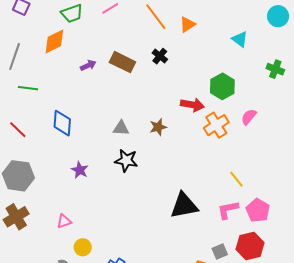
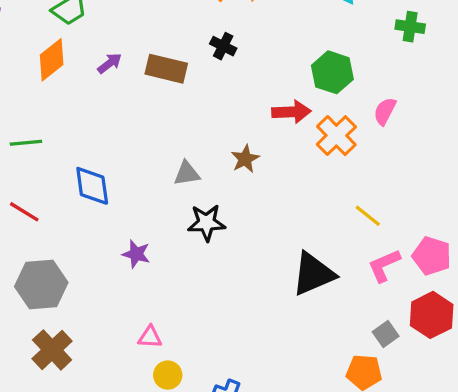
purple arrow: (88, 65) -> (110, 63), moved
yellow line: (236, 179) -> (368, 216), moved
pink triangle: (64, 221) -> (150, 337), moved, turned 35

